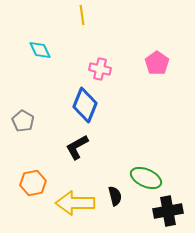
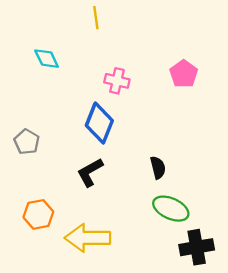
black semicircle: (115, 196) -> (158, 168), moved

